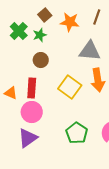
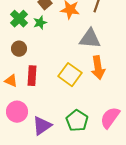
brown circle: (41, 60) -> (19, 49), moved
pink circle: (32, 112) -> (17, 112), moved
purple triangle: (28, 138) -> (42, 126), moved

